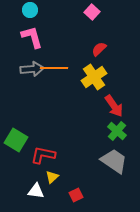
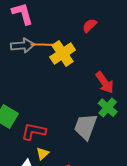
yellow cross: (94, 77) -> (63, 54), moved
gray trapezoid: (114, 161) -> (86, 127), moved, turned -104

